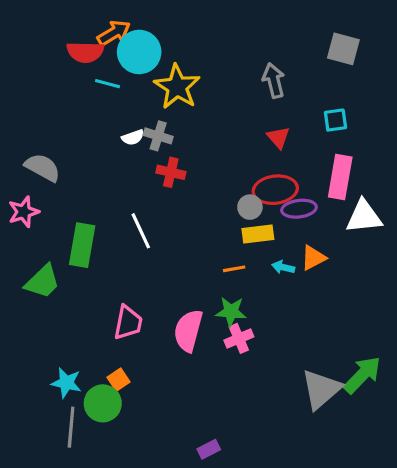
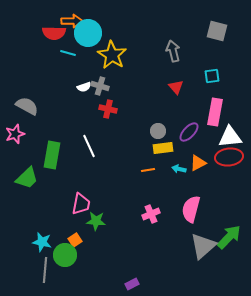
orange arrow: (114, 33) -> (72, 21), turned 30
red ellipse: (275, 190) -> (229, 157), moved
purple ellipse: (299, 209) -> (189, 132), turned -40
green star: (231, 312) -> (96, 221), moved
pink semicircle: (188, 331) -> (191, 209), moved

